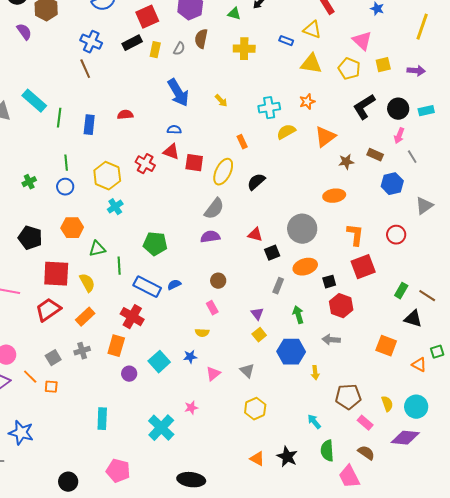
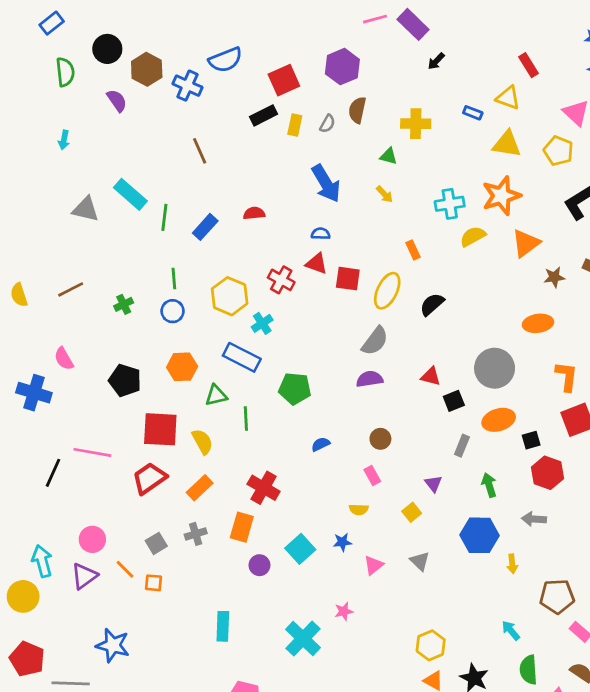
green triangle: (234, 14) -> (389, 156), moved
blue cross: (91, 42) -> (187, 86), moved
orange star: (307, 102) -> (501, 196), size x1.8
blue rectangle: (89, 125) -> (205, 227), turned 36
cyan cross: (115, 207) -> (262, 323), moved
blue rectangle: (147, 287) -> (242, 357), moved
yellow square: (259, 335) -> (412, 512), moved
yellow hexagon: (255, 409) -> (431, 645), moved

